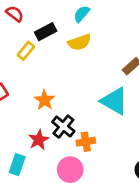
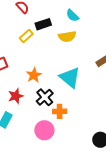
cyan semicircle: (82, 14) -> (72, 15), turned -96
cyan triangle: (114, 101) -> (70, 77), moved
red star: (39, 140) -> (16, 96), moved

